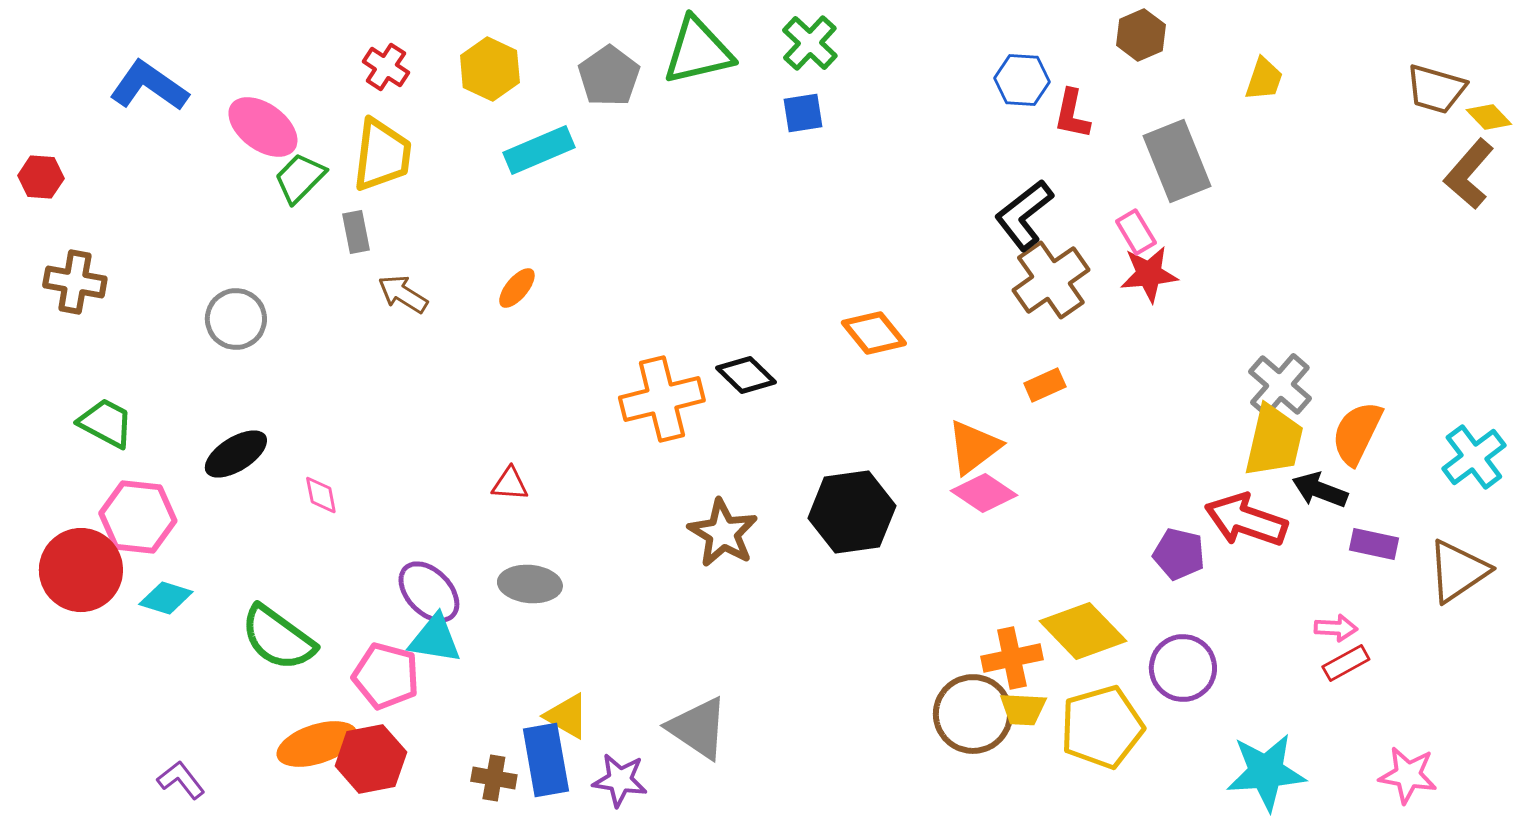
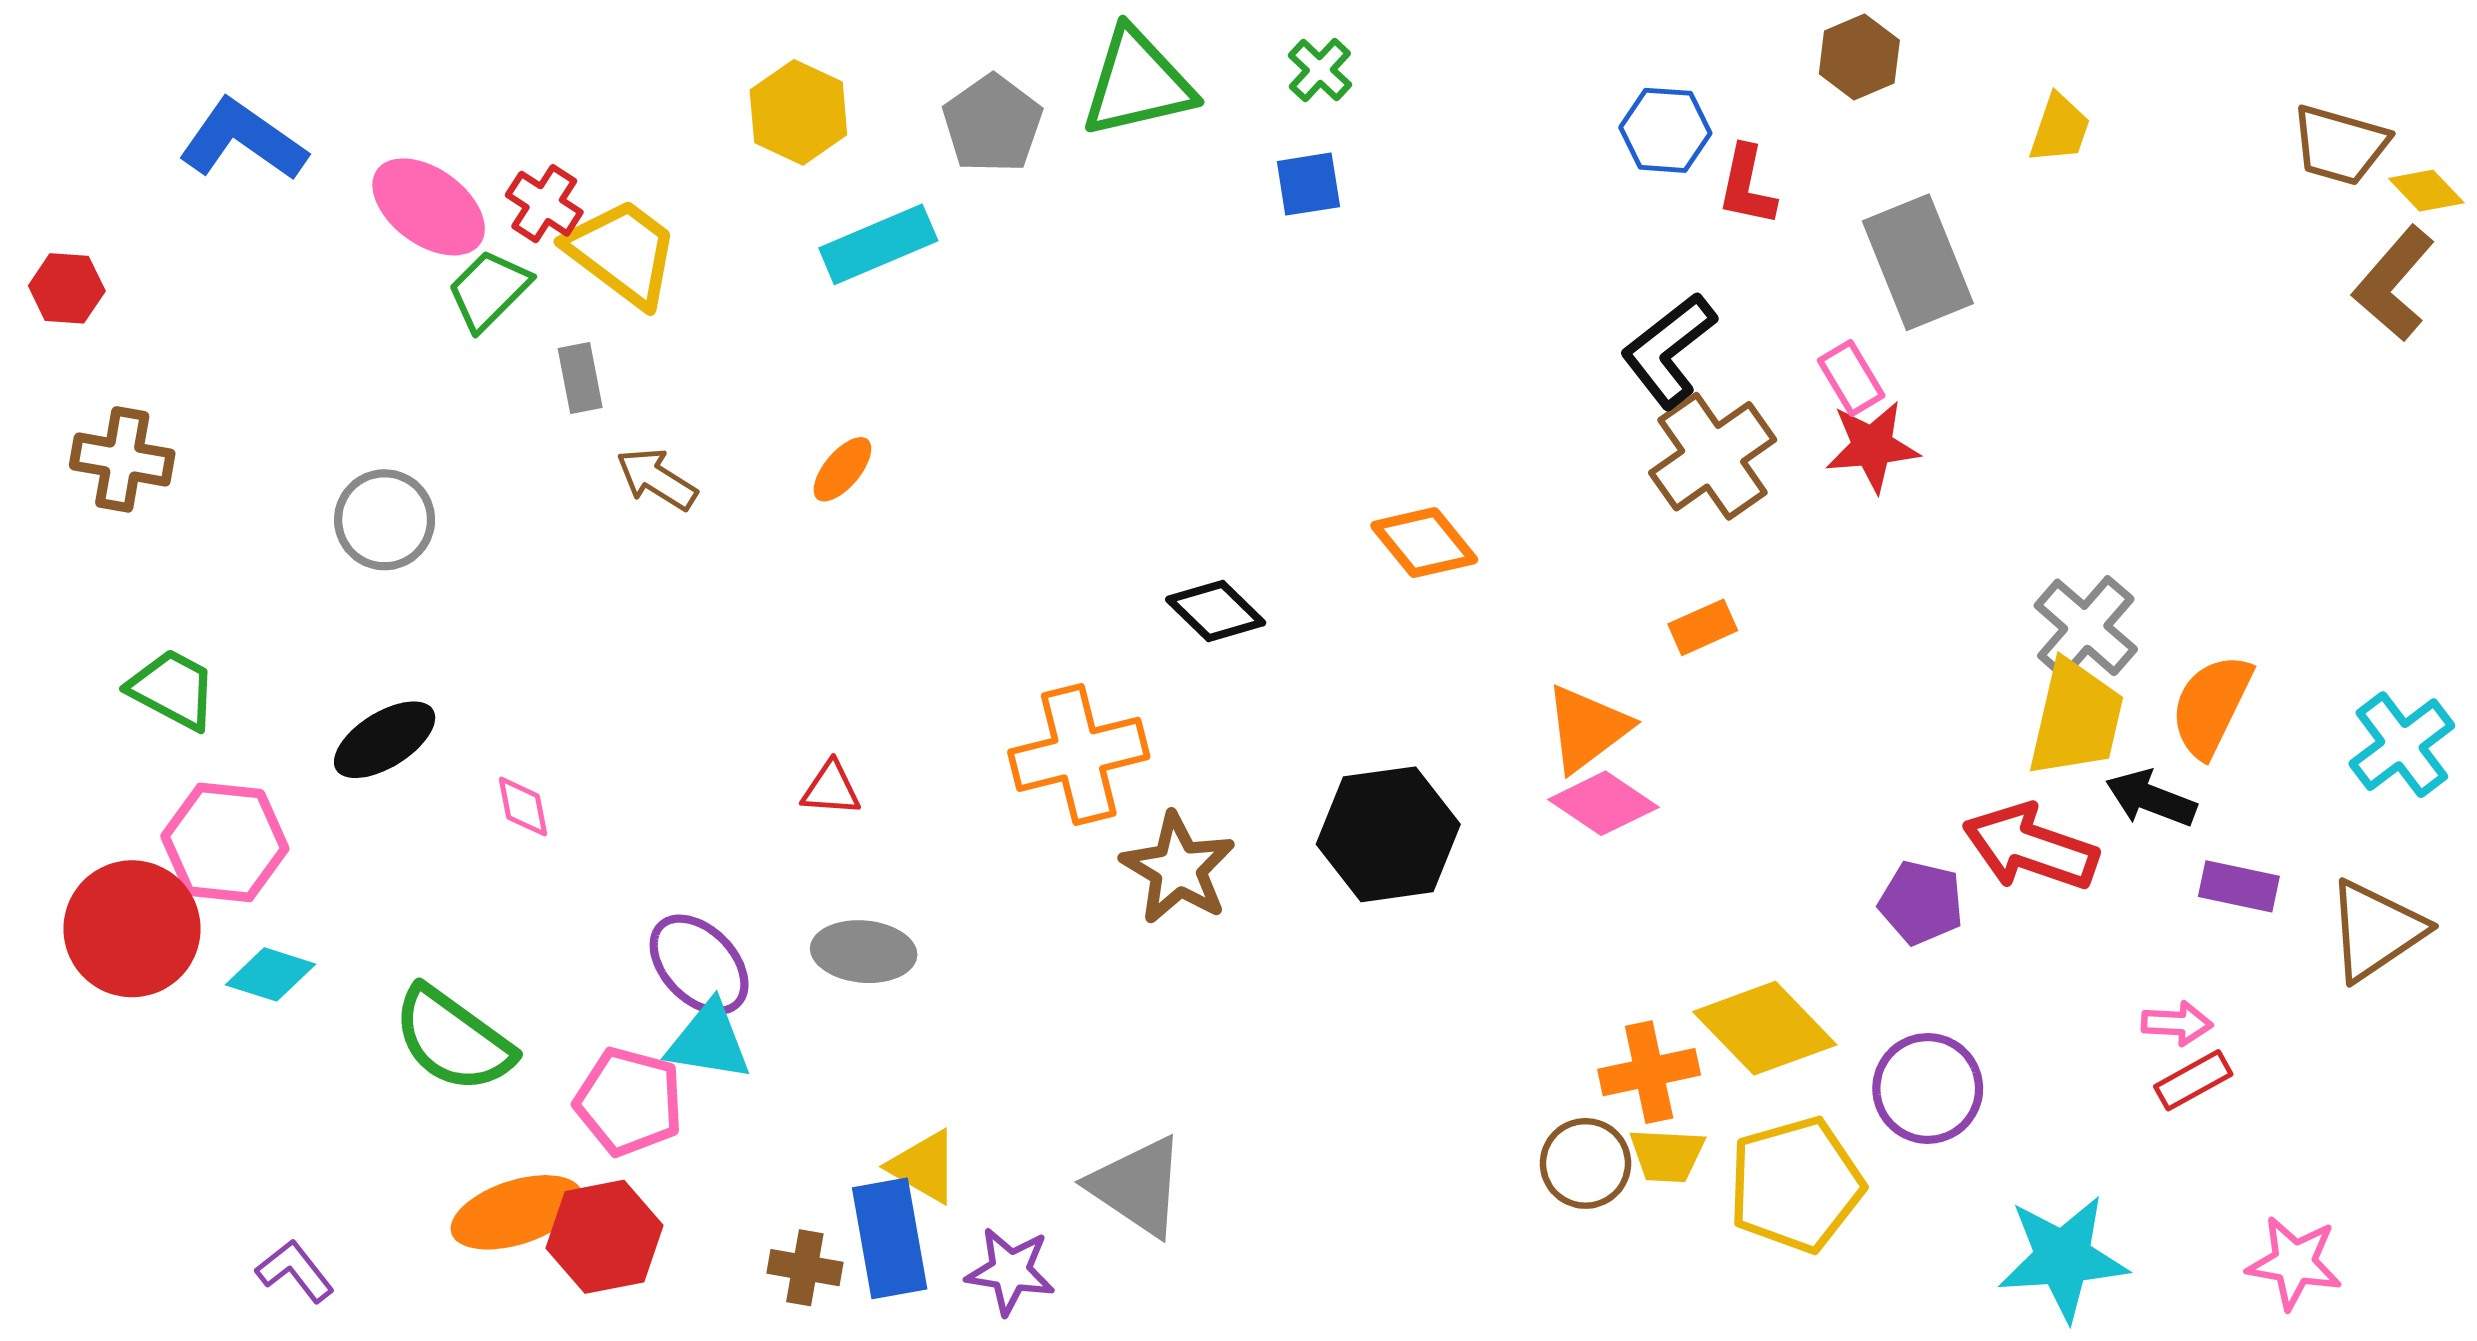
green cross: (810, 43) -> (1320, 70), size x0.7
red cross: (386, 67) -> (544, 204), moved
yellow trapezoid: (382, 155) -> (622, 253), turned -60
orange cross: (662, 399) -> (1079, 754), moved
brown circle: (973, 714) -> (1586, 1163), size x0.7

